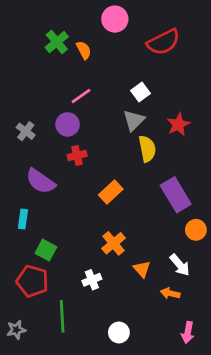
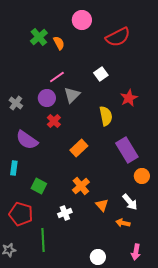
gray triangle: (134, 120) -> (72, 95), moved
red cross: (77, 155) -> (54, 121), turned -32
green square: (46, 250) -> (39, 186), moved
white circle: (119, 332) -> (98, 257), moved

